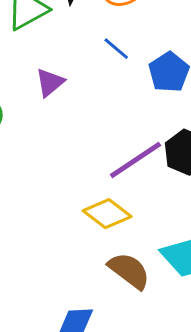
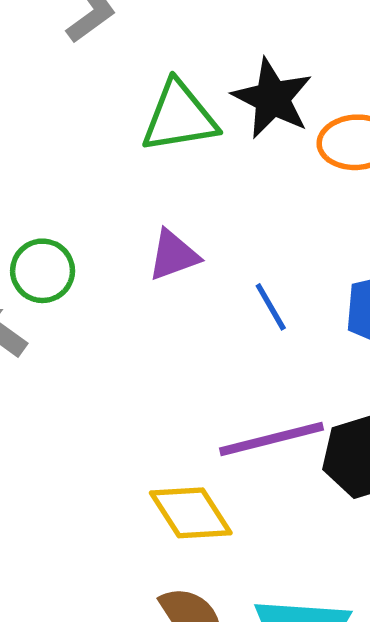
blue line: (116, 49) -> (271, 307), moved

